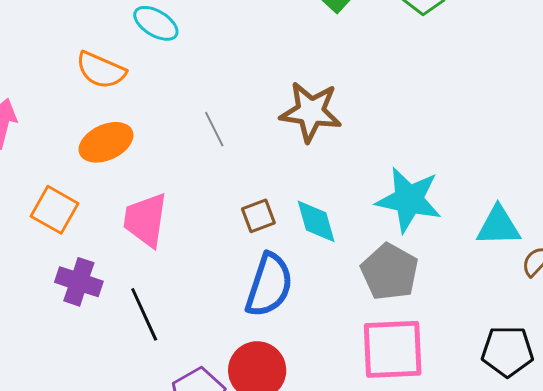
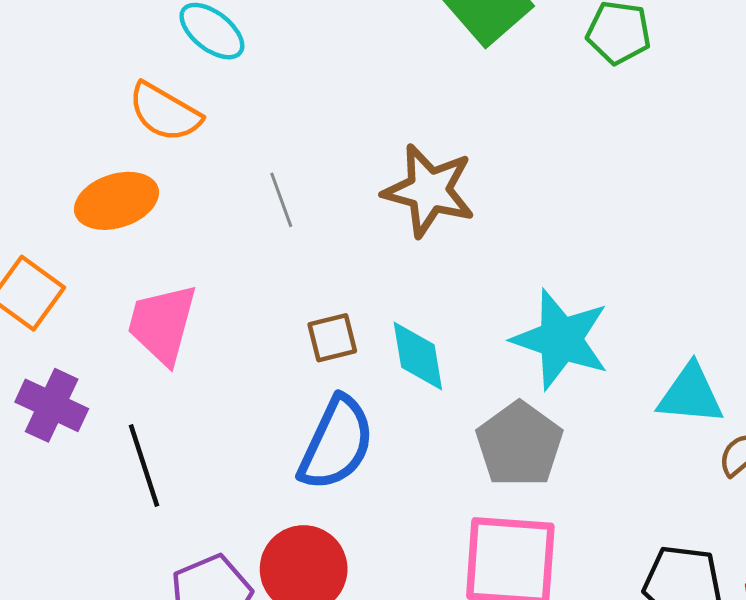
orange semicircle: (101, 70) -> (165, 112), moved

